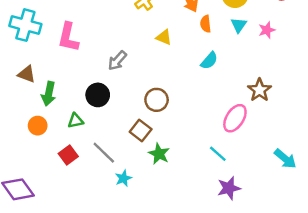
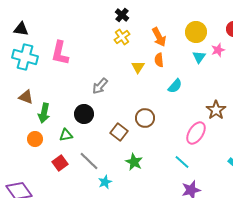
orange semicircle: (206, 24) -> (159, 60), moved
pink star: (267, 30) -> (218, 50), moved
pink L-shape: (68, 37) -> (60, 53), moved
yellow triangle: (164, 37) -> (138, 67), turned 40
brown circle: (157, 100) -> (145, 118), moved
brown square: (141, 130) -> (119, 132), moved

